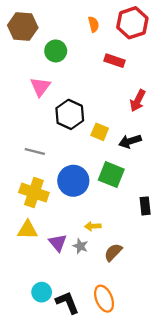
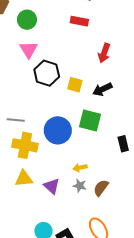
pink triangle: (40, 87) -> (29, 50), moved
gray line: (35, 151) -> (16, 120), moved
gray star: (80, 246) -> (80, 186), moved

